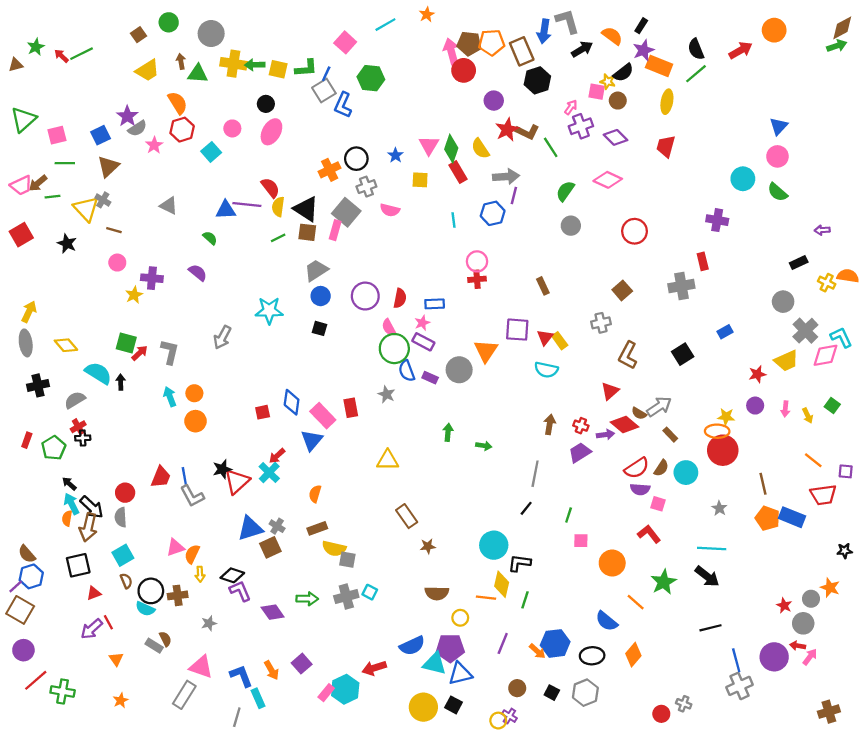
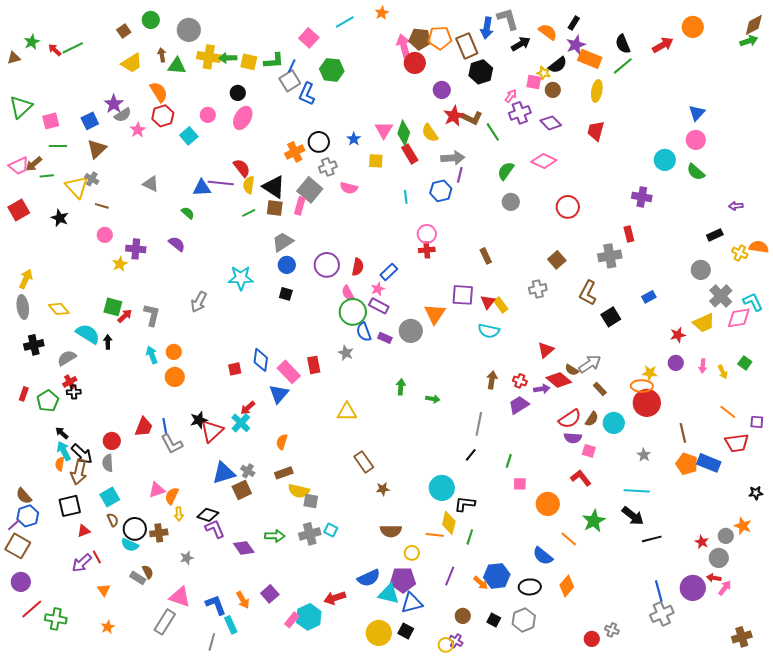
blue rectangle: (435, 304) -> (389, 272), turned -42
brown L-shape: (628, 355) -> (588, 293), moved
black line: (710, 628) -> (652, 539), moved

